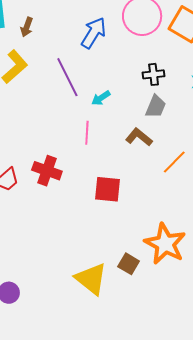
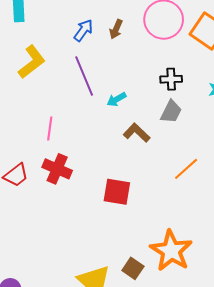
brown arrow: (27, 27) -> (116, 29), moved
blue arrow: (94, 33) -> (83, 30), moved, size x0.7
pink line: (87, 133) -> (50, 129), moved
brown L-shape: (139, 137) -> (137, 133), moved

